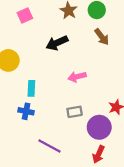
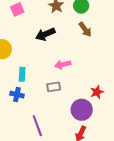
gray rectangle: (75, 112) -> (54, 87), moved
purple line: (50, 146) -> (37, 126), turned 40

